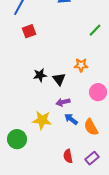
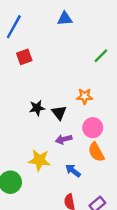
pink circle: (98, 92) -> (93, 128), moved
blue arrow: (71, 119) -> (73, 171), moved
orange semicircle: (91, 127) -> (96, 152), moved

